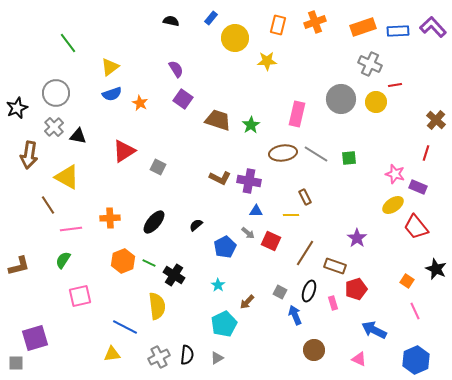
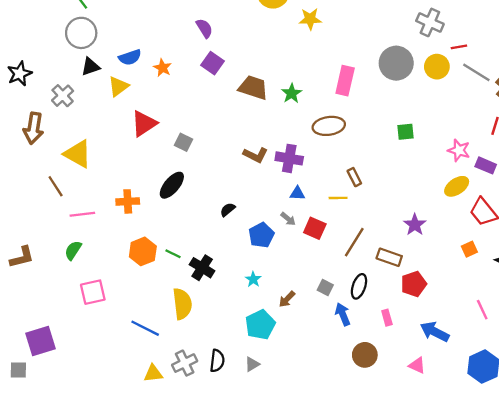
yellow triangle: (110, 67) -> (118, 86), moved
gray circle: (56, 93) -> (81, 33), moved
black triangle: (78, 136) -> (90, 67), moved, turned -30
gray line: (316, 154) -> (476, 72), moved
black ellipse: (154, 222) -> (172, 185), moved
orange square: (407, 281) -> (469, 249), moved, turned 32
pink rectangle: (333, 303) -> (387, 318), moved
yellow triangle: (112, 354) -> (153, 373), moved

